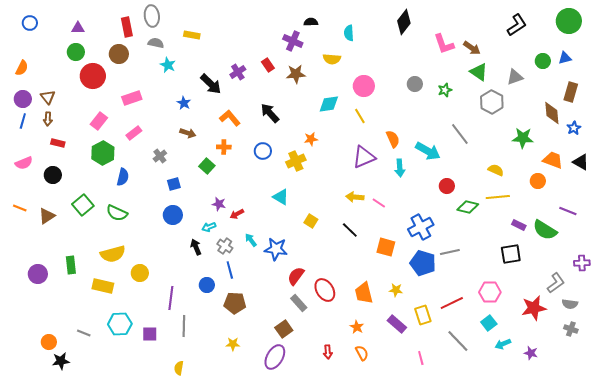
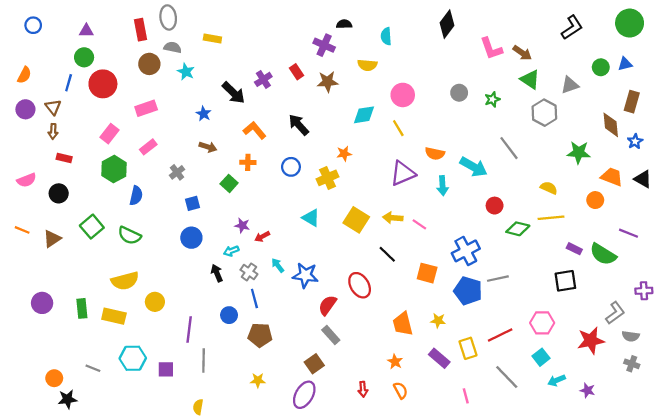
brown circle: (119, 54) -> (149, 64), moved
blue line: (23, 121) -> (69, 83), moved
orange semicircle: (393, 139) -> (435, 154), turned 126
yellow square: (311, 221) -> (356, 220), moved, size x1.6
green rectangle: (71, 265) -> (82, 308), moved
red ellipse: (325, 290) -> (360, 285), moved

